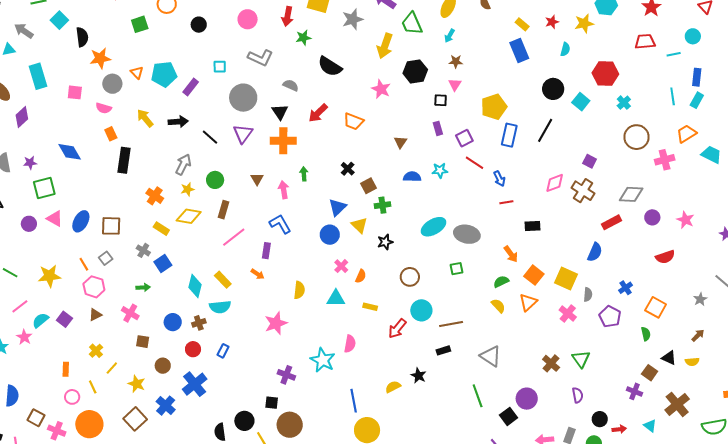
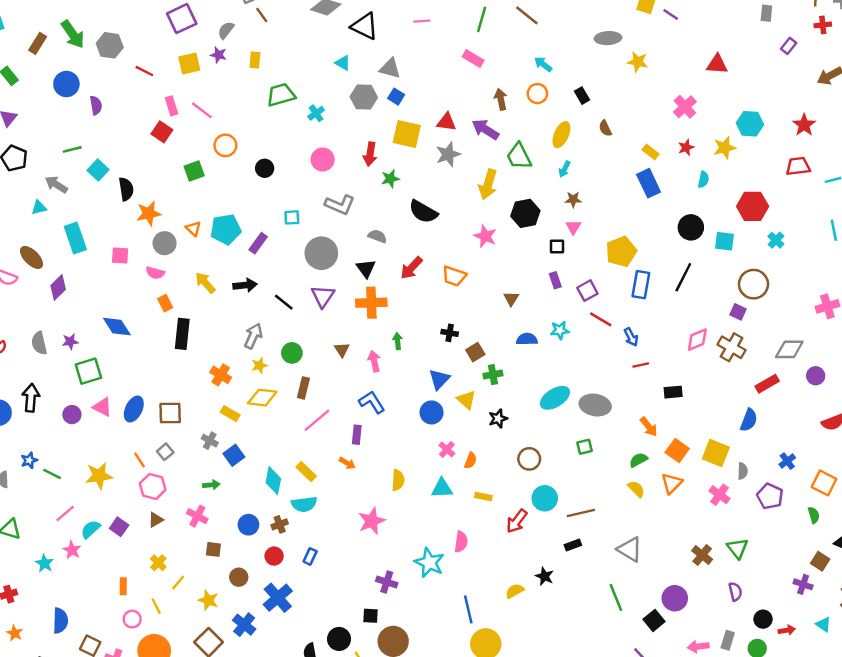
cyan square: (581, 102) -> (724, 241), turned -30
brown circle: (637, 137) -> (753, 284), moved
black cross: (348, 169) -> (450, 333), turned -32

